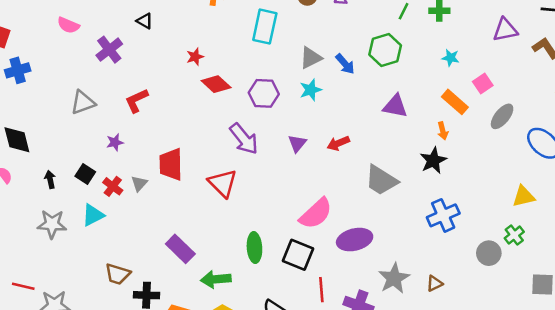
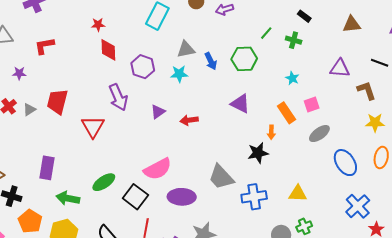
red diamond: (216, 84) -> (108, 50), turned 30
gray trapezoid: (381, 180) -> (221, 177), moved
yellow triangle: (524, 196) -> (298, 194), moved
green ellipse: (254, 248) -> (104, 182), turned 45
purple rectangle: (180, 249) -> (47, 168), turned 40

